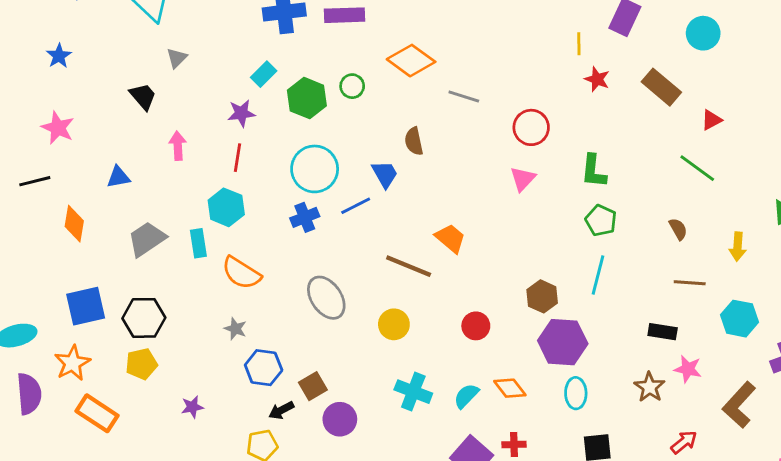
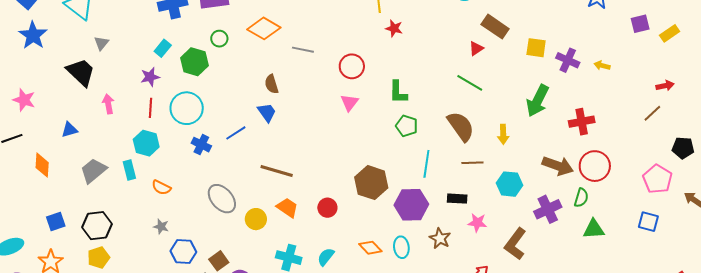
blue star: (59, 56) -> (33, 35), moved, size x1.6
green circle: (352, 86) -> (219, 39), moved
brown rectangle: (661, 87) -> (495, 27), moved
black trapezoid: (143, 96) -> (81, 72), size x1.5
cyan circle: (315, 169) -> (187, 108), moved
blue trapezoid: (385, 174) -> (267, 112), moved
blue cross: (305, 217) -> (201, 145), turned -36
brown semicircle: (678, 229) -> (461, 126), size x2.0
orange trapezoid: (450, 238) -> (287, 208), moved
orange semicircle: (241, 273) -> (161, 187), size x0.7
cyan line: (598, 275) -> (426, 164), moved
brown hexagon: (542, 296) -> (371, 183), size x1.5
blue square: (86, 306) -> (56, 221), size x0.7
yellow circle: (394, 324) -> (256, 219), moved
purple hexagon: (563, 342) -> (411, 205), moved
brown star: (649, 387) -> (440, 238), moved
orange diamond: (510, 388) -> (370, 248), moved

